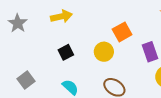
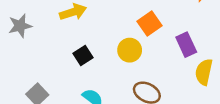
gray star: (18, 23) -> (20, 26), turned 30

